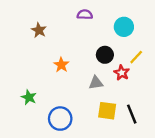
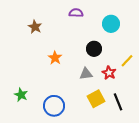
yellow line: (136, 57) -> (127, 61), moved
red star: (122, 73) -> (109, 73), moved
green star: (29, 97) -> (21, 95), moved
yellow square: (107, 111) -> (96, 99), turned -36

